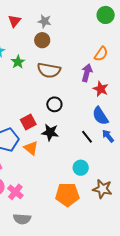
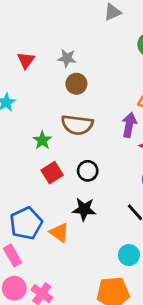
brown circle: (42, 40) -> (76, 84), moved
green star: (18, 62) -> (42, 140), moved
red square: (28, 122) -> (52, 173), moved

